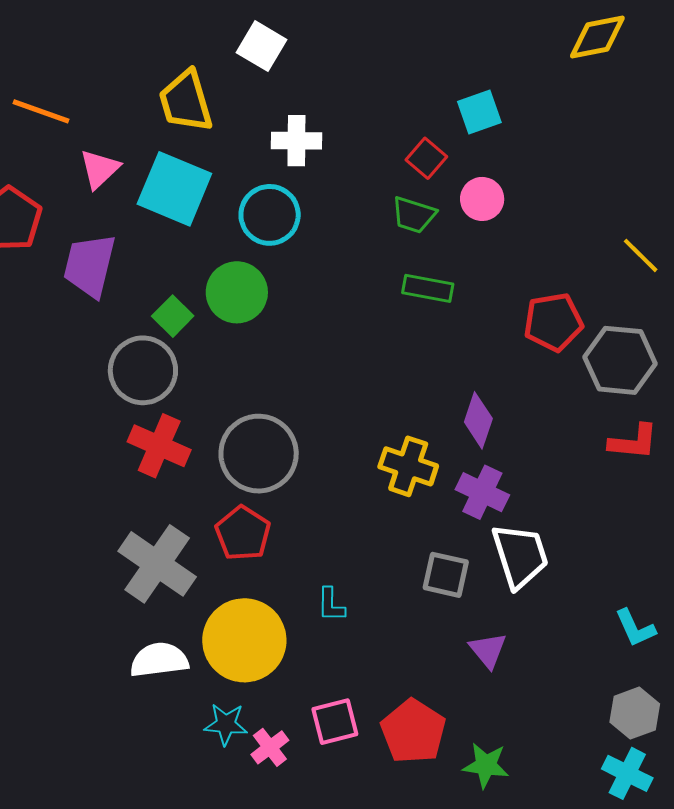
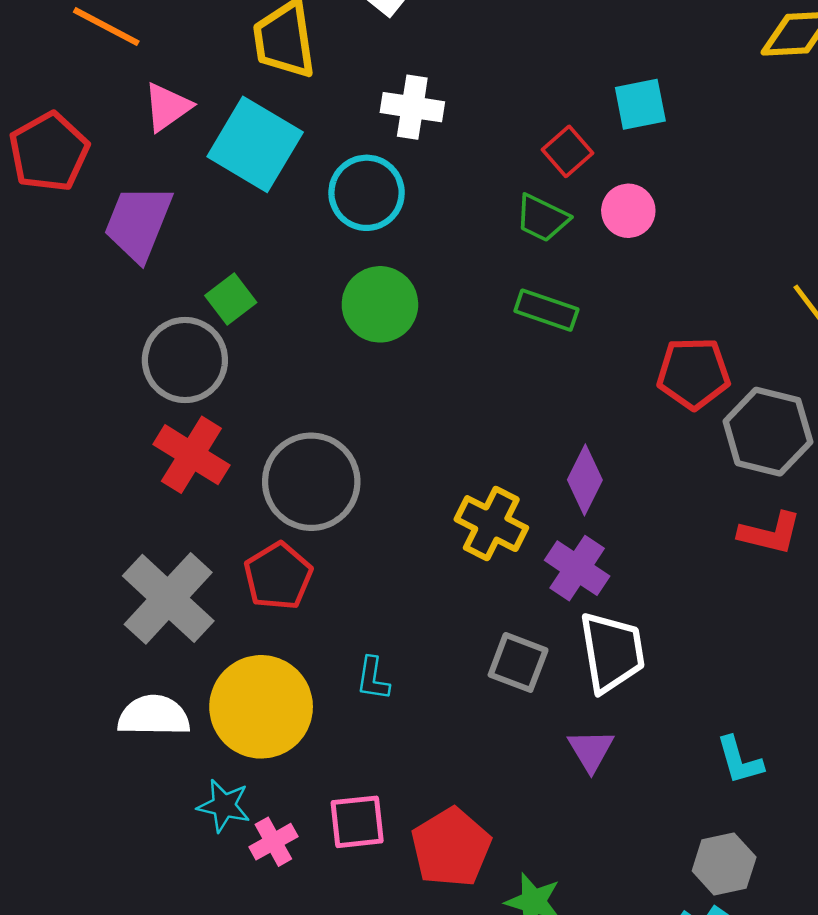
green circle: (237, 292) -> (380, 304), moved
purple triangle: (488, 650) -> (591, 750), moved

